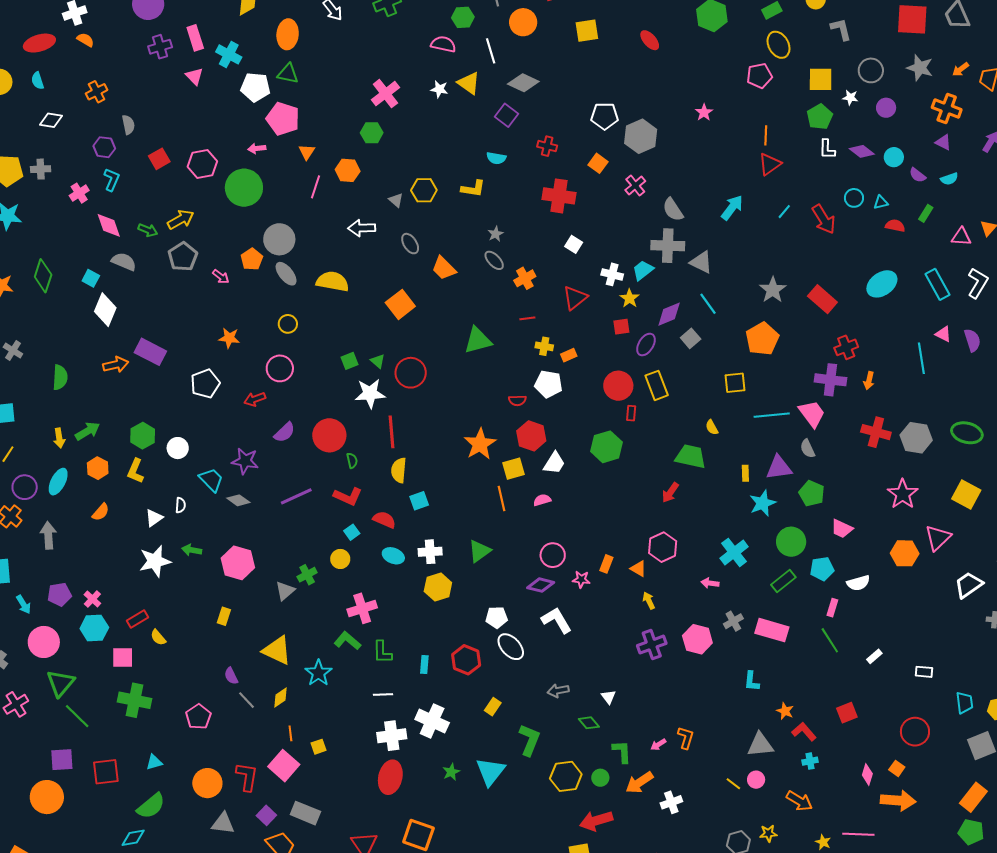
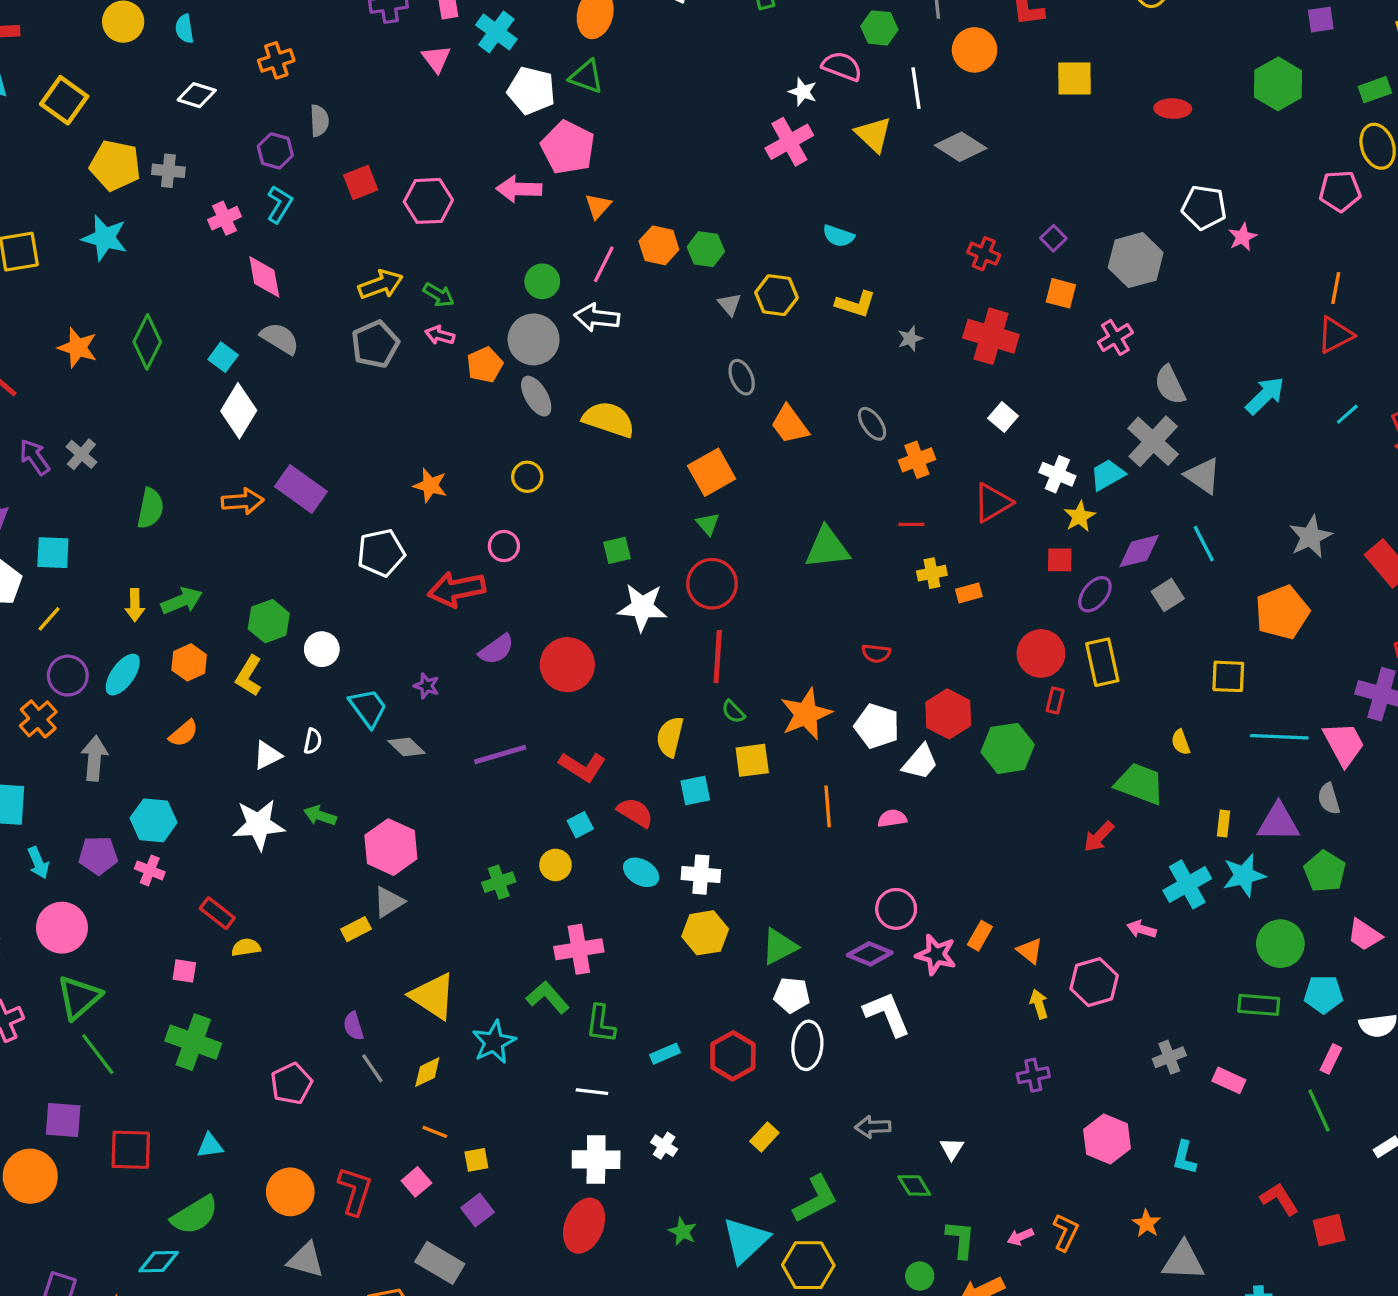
red ellipse: (650, 40) -> (1173, 109), turned -55
white star: (439, 89) -> (803, 92), moved
pink cross: (385, 94) -> (789, 142), moved
purple square: (507, 115) -> (1053, 238), moved, size x0.7
white pentagon: (605, 116) -> (1204, 207), moved
green hexagon: (372, 133) -> (706, 249), moved
pink arrow: (257, 149) -> (519, 189), size x1.5
cyan semicircle: (496, 158) -> (838, 236), moved
orange square: (598, 163) -> (1061, 293), turned -30
green circle: (244, 188) -> (542, 281), moved, size x0.6
white arrow: (362, 228) -> (597, 317), moved
green arrow: (148, 230) -> (439, 295), moved
gray star: (496, 234) -> (910, 339), moved
gray cross: (668, 246) -> (1153, 441), turned 32
pink arrow: (221, 277) -> (440, 335), moved, turned 150
yellow cross: (544, 346) -> (932, 573), turned -30
green triangle: (378, 361) -> (708, 524), moved
pink circle: (280, 368) -> (504, 546), size x0.7
white pentagon: (548, 384) -> (877, 726), moved
red arrow: (255, 399) -> (457, 589), size x1.6
red line: (391, 432) -> (718, 657), moved
red hexagon: (531, 436) -> (948, 714), moved
green semicircle: (352, 460) -> (733, 712), moved, turned 140
purple star: (245, 461) -> (426, 686), size x0.6
yellow square: (514, 469) -> (752, 760), moved
pink hexagon: (663, 547) -> (1094, 982), moved
green triangle: (479, 551) -> (779, 946), moved
cyan cross: (734, 552) -> (1187, 884), moved
pink star: (581, 579) -> (936, 955), size x1.4
green rectangle: (783, 581) -> (1259, 1005), turned 35
pink arrow: (710, 583) -> (1142, 929), moved
gray triangle: (285, 591) -> (389, 902), moved
pink cross: (92, 599) -> (150, 870), turned -30
yellow rectangle: (224, 616) -> (356, 929), turned 36
red rectangle: (138, 619) -> (217, 913), turned 60
cyan hexagon: (94, 628) -> (154, 820), moved
pink rectangle: (772, 630) -> (1229, 1080), size x0.6
yellow semicircle: (158, 637) -> (246, 947), turned 114
pink hexagon: (697, 639) -> (1107, 1139), moved
purple cross: (652, 645) -> (1033, 1075), size x0.7
white ellipse: (511, 647) -> (807, 1045), turned 40
pink square: (123, 657) -> (184, 971), size x0.7
cyan rectangle: (424, 665) -> (665, 1054), turned 54
orange star: (785, 711) -> (1147, 1223), moved
white cross: (432, 721) -> (664, 1146), size x0.5
red L-shape: (804, 732) -> (1279, 1199), moved
orange line: (290, 733) -> (435, 1132), turned -70
green L-shape: (530, 740) -> (815, 1199), turned 32
pink square: (284, 766) -> (416, 1182), size x0.6
green star: (451, 772) -> (683, 1232), turned -30
yellow hexagon: (566, 776) -> (808, 1265), moved
purple square: (266, 815) -> (478, 1210), moved

